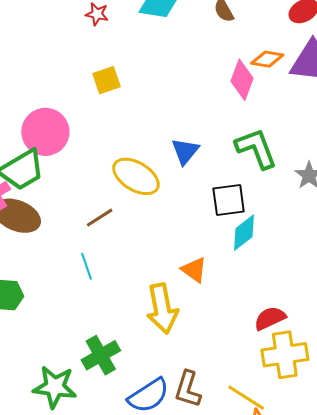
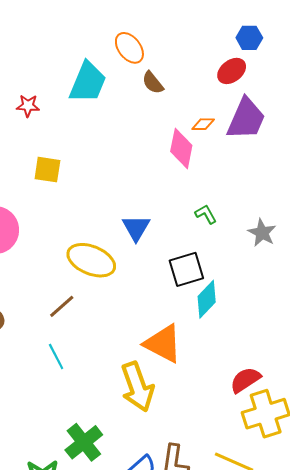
orange diamond: (267, 59) -> (203, 124), size x0.7
yellow square: (107, 80) -> (47, 170), turned 36
green L-shape: (256, 148) -> (206, 214), size x0.5
orange triangle: (194, 270) -> (163, 344), size x1.5

